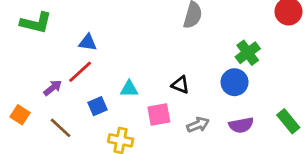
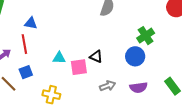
red line: (80, 72) -> (24, 44), turned -60
blue square: (98, 106) -> (26, 72), moved
pink square: (159, 114) -> (79, 67), moved

